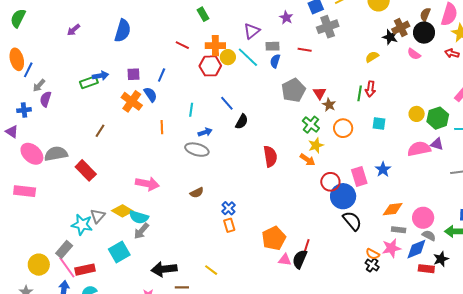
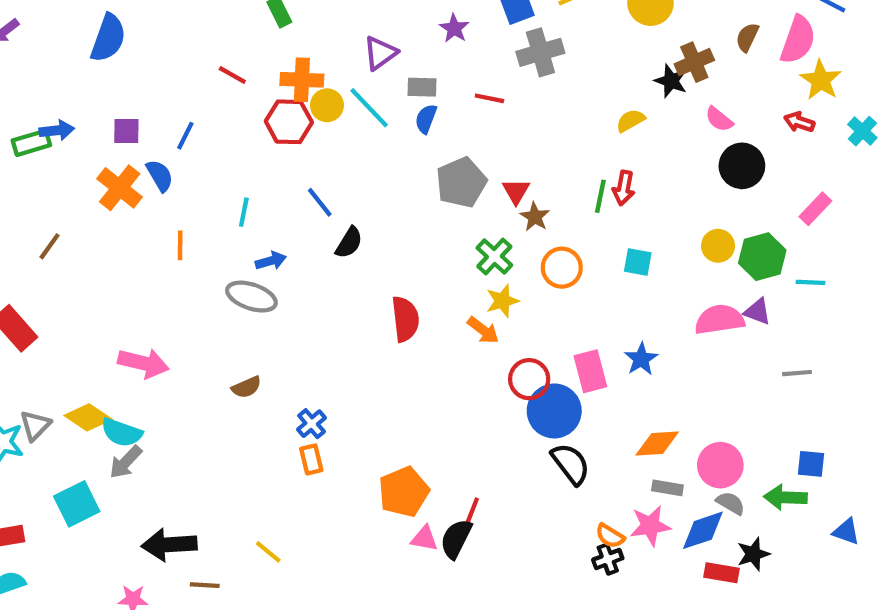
black circle: (424, 33) -> (742, 166), moved
black cross: (372, 265) -> (608, 559), turned 32

